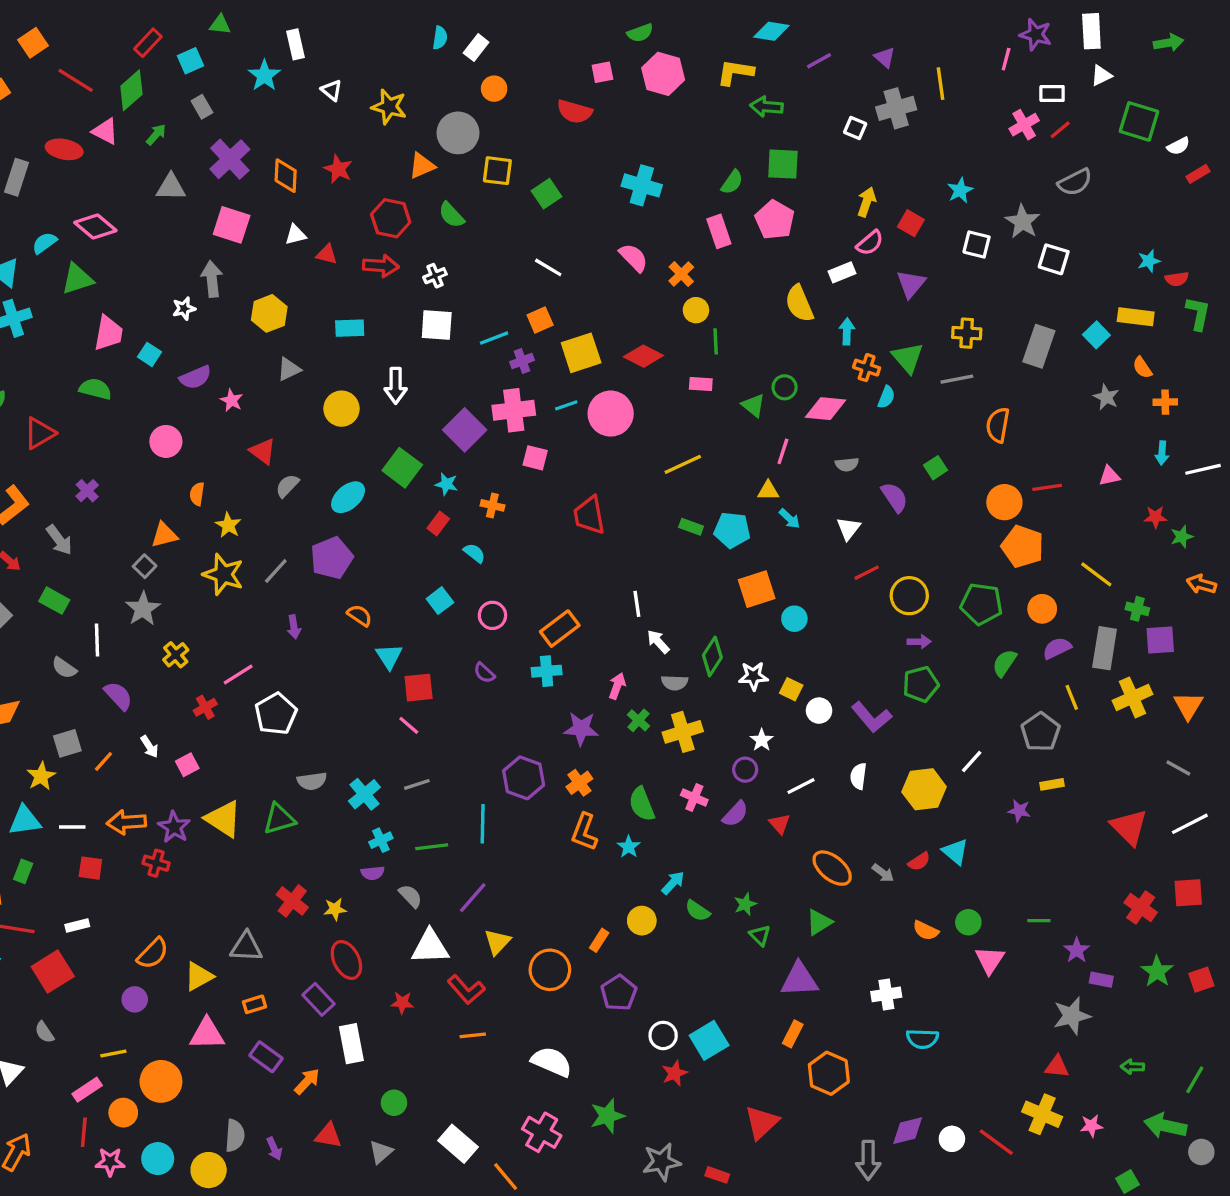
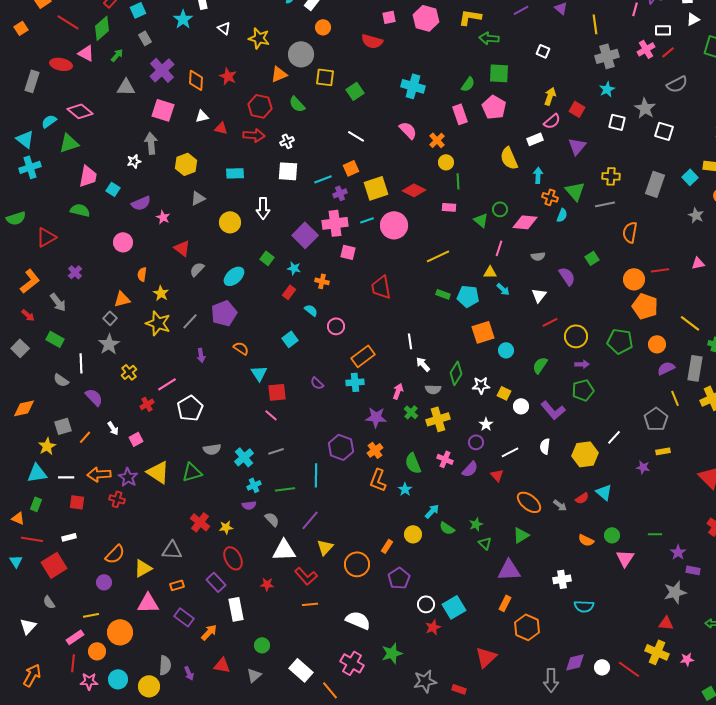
gray cross: (896, 108) -> (607, 56), moved
green square: (402, 468) -> (267, 258), size x0.6
pink circle: (492, 615) -> (336, 326), moved
green semicircle: (1004, 663) -> (540, 365), moved

